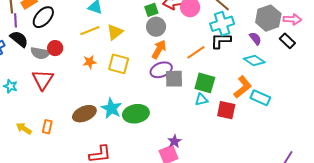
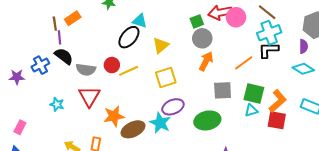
black ellipse: (43, 17) -> (129, 37), moved
yellow line: (90, 31) -> (129, 71), moved
purple semicircle: (255, 38) -> (303, 46), turned 40
red circle: (55, 48) -> (112, 65), moved
orange star: (90, 62) -> (114, 116), moved, size x1.5
yellow square: (119, 64) -> (166, 78), turned -30
purple ellipse: (161, 70) -> (173, 107), moved
orange L-shape: (243, 87) -> (278, 101), moved
green ellipse: (136, 114) -> (207, 120), moved

